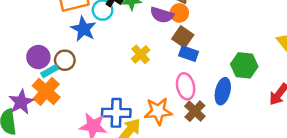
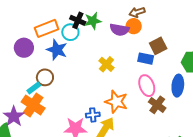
brown square: (183, 37) -> (158, 46), moved, turned 36
purple circle: (38, 57) -> (24, 48), moved
orange star: (158, 111) -> (116, 102), moved, turned 30
blue cross: (116, 113) -> (93, 115), size x0.6

